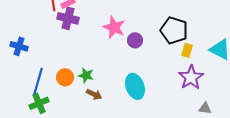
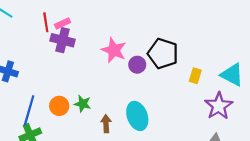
black pentagon: (174, 30) -> (163, 54), moved
purple star: (191, 77) -> (219, 106), moved
brown arrow: (94, 94) -> (106, 124), moved, turned -119

